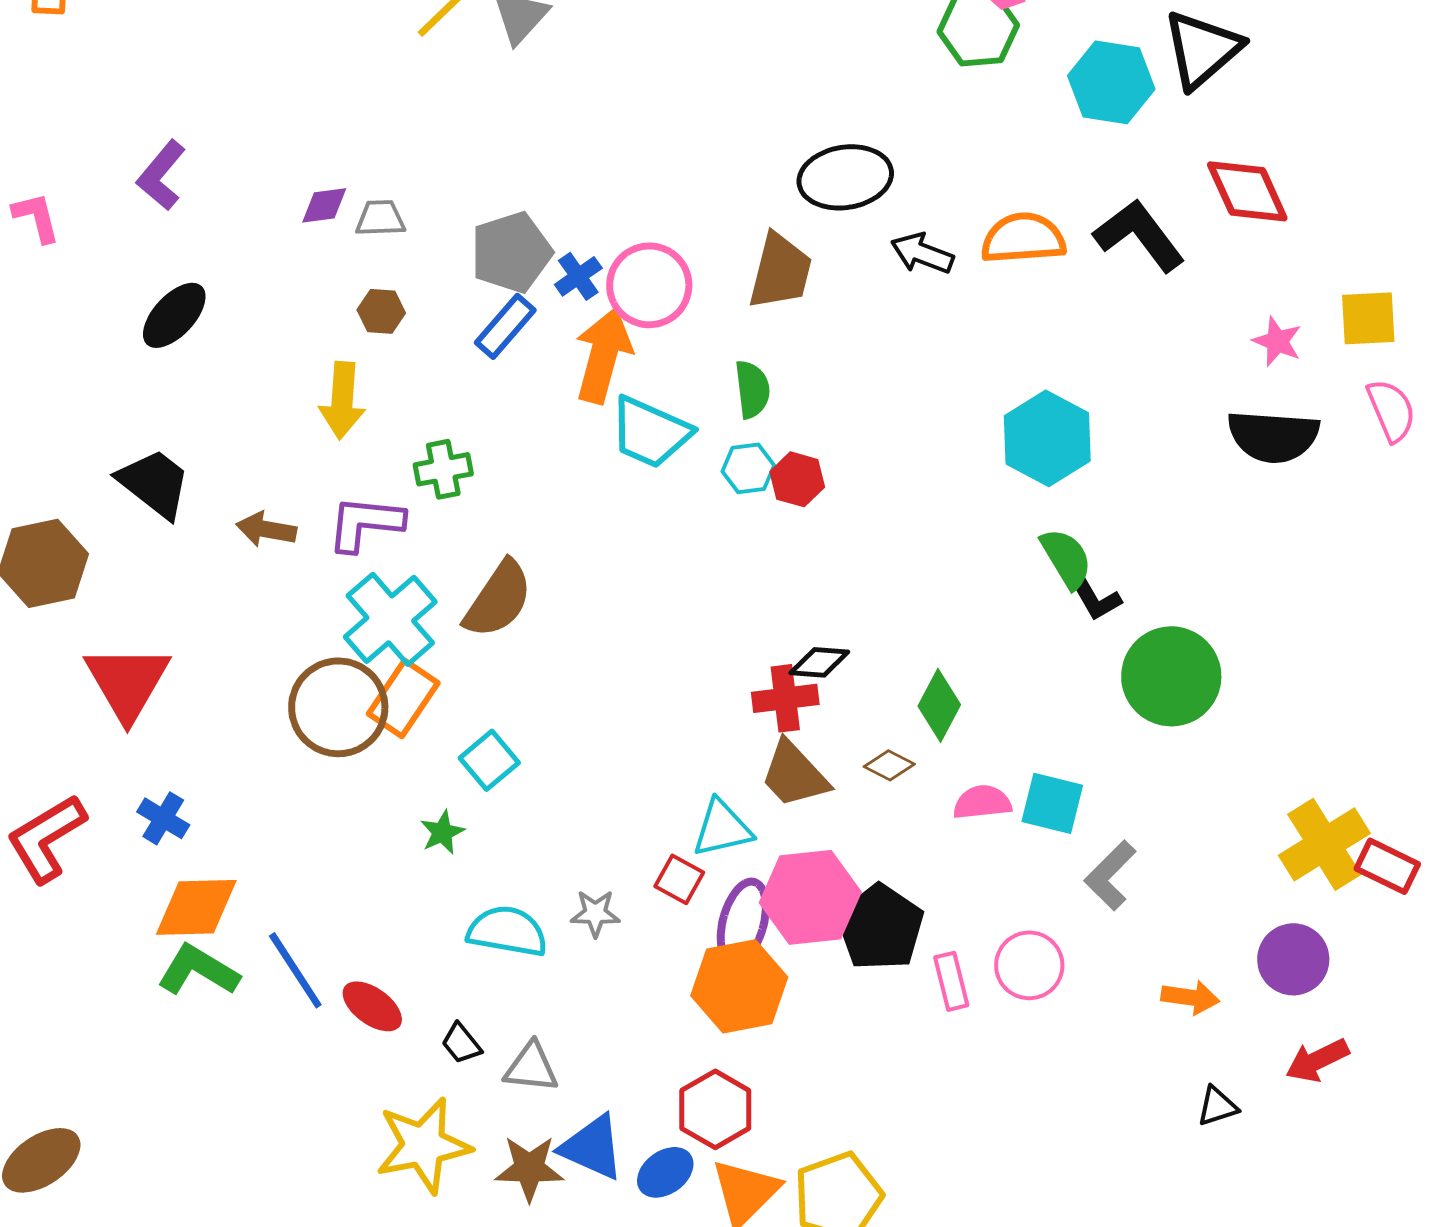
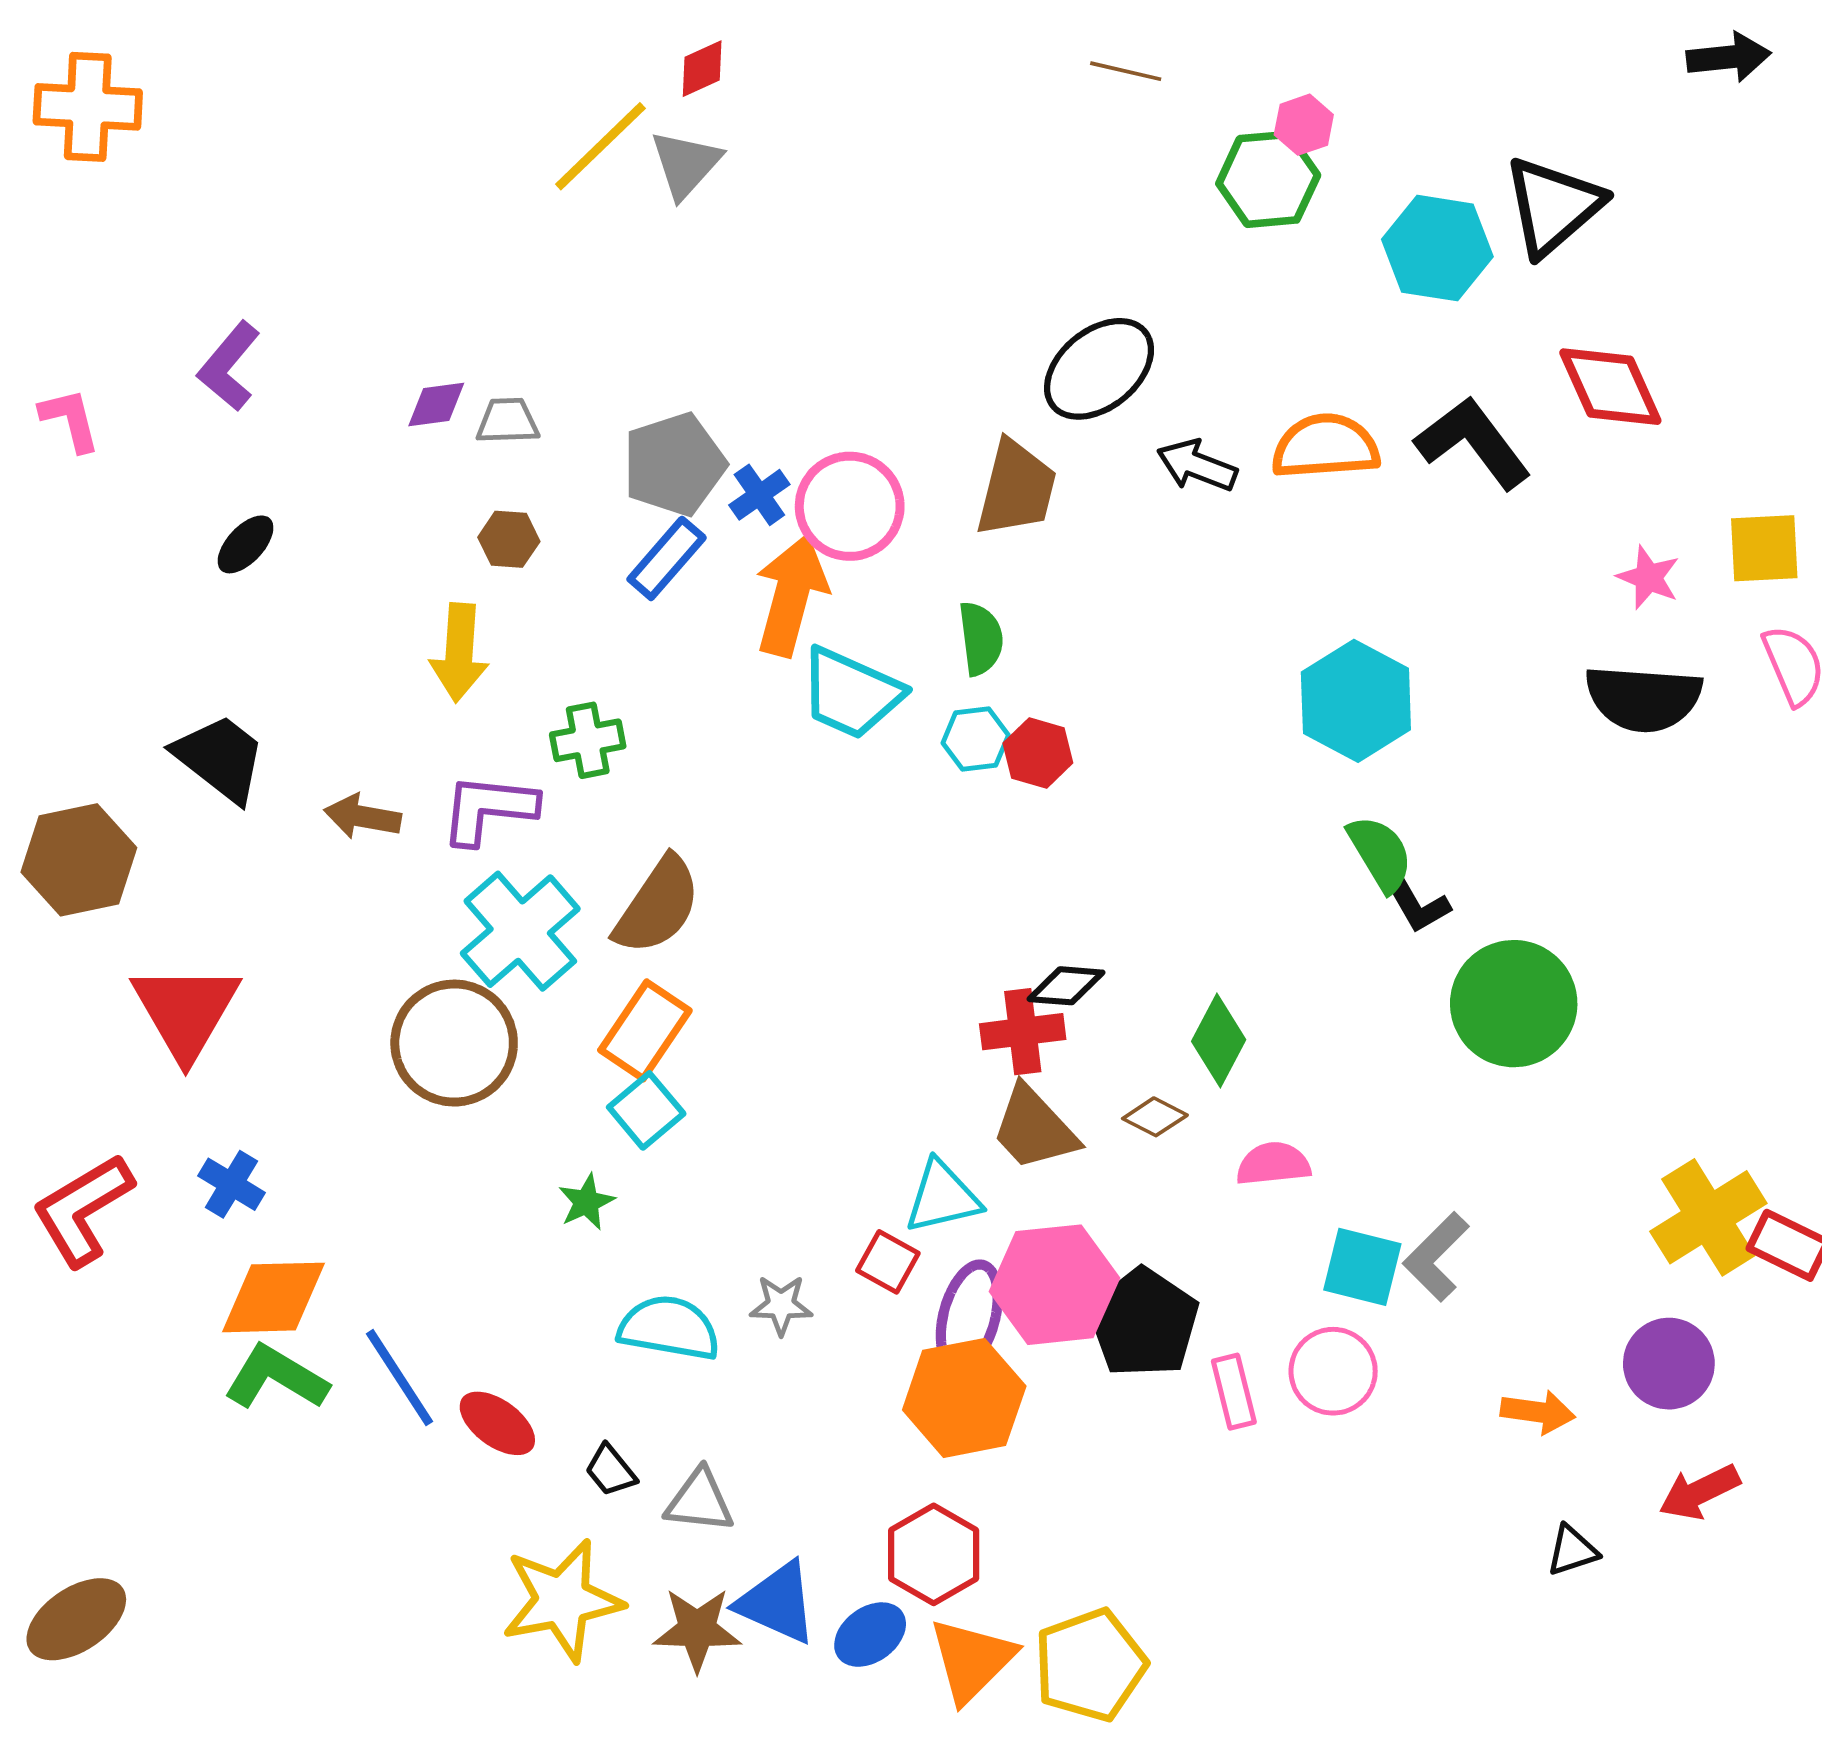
black ellipse: (845, 177) -> (1099, 369), turned -30
black ellipse: (174, 315) -> (246, 544), size x0.7
orange rectangle: (403, 698) -> (645, 1030), moved
cyan square: (1052, 803) -> (1362, 1267), moved

